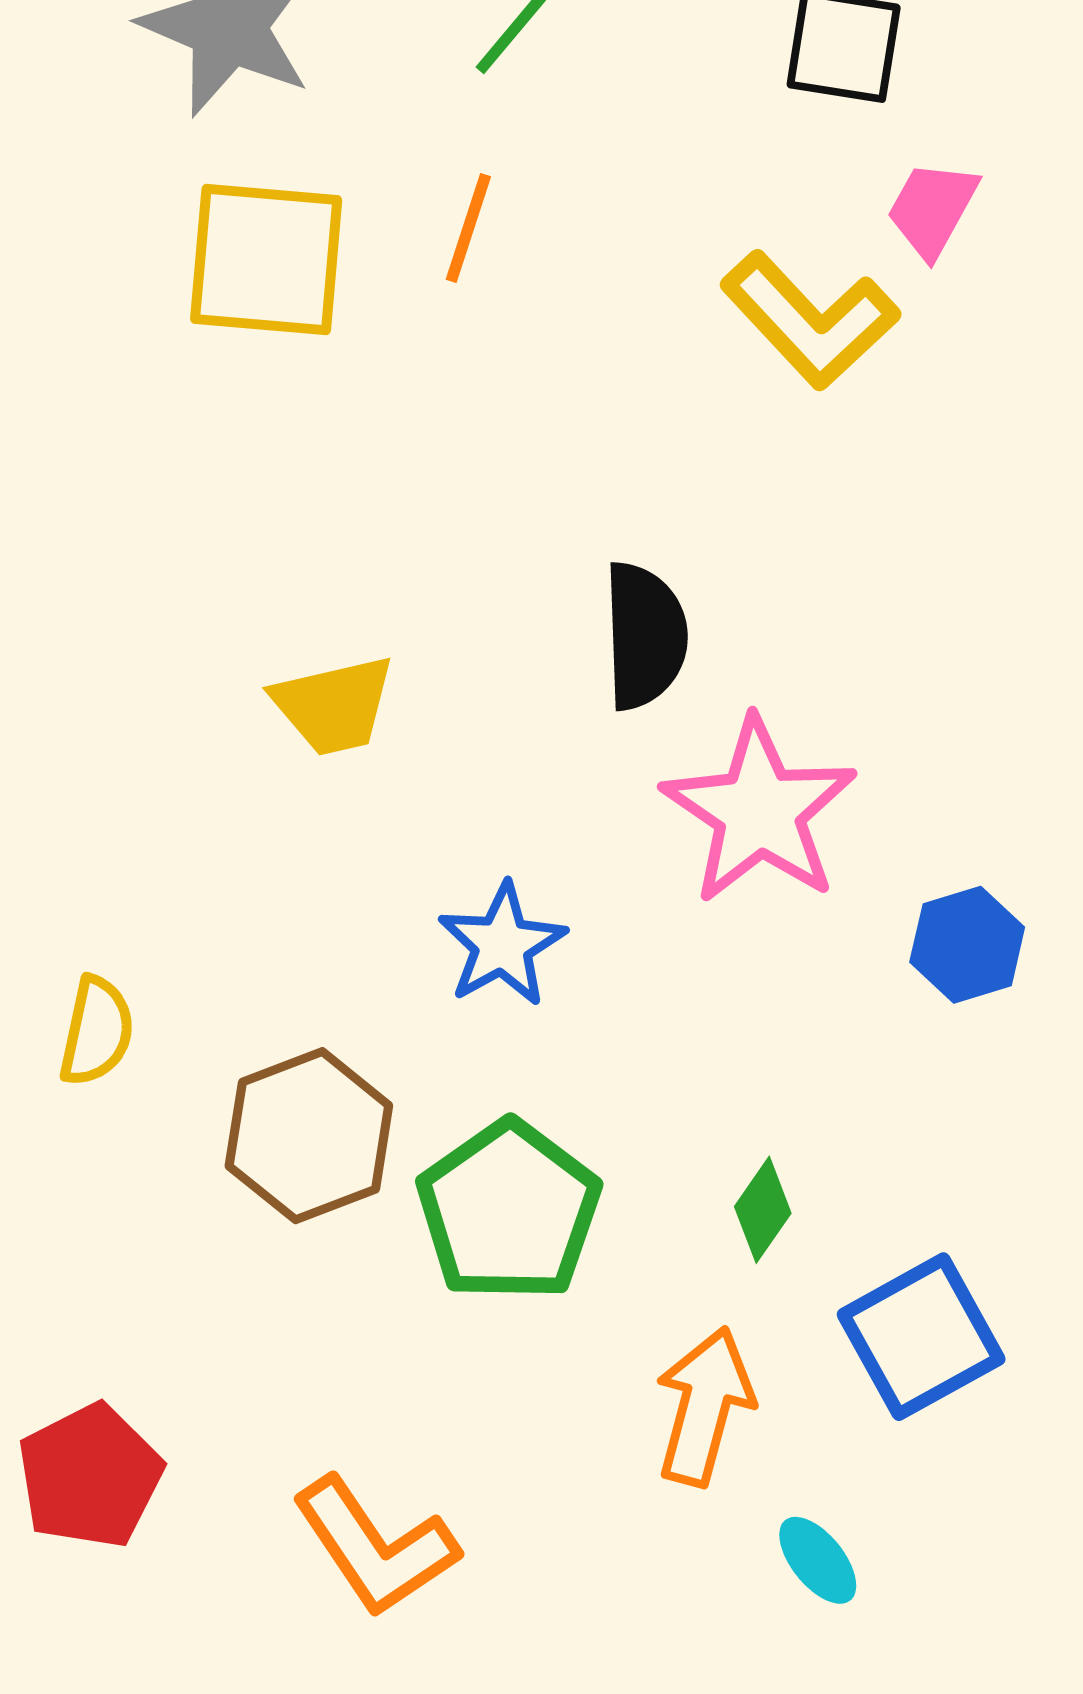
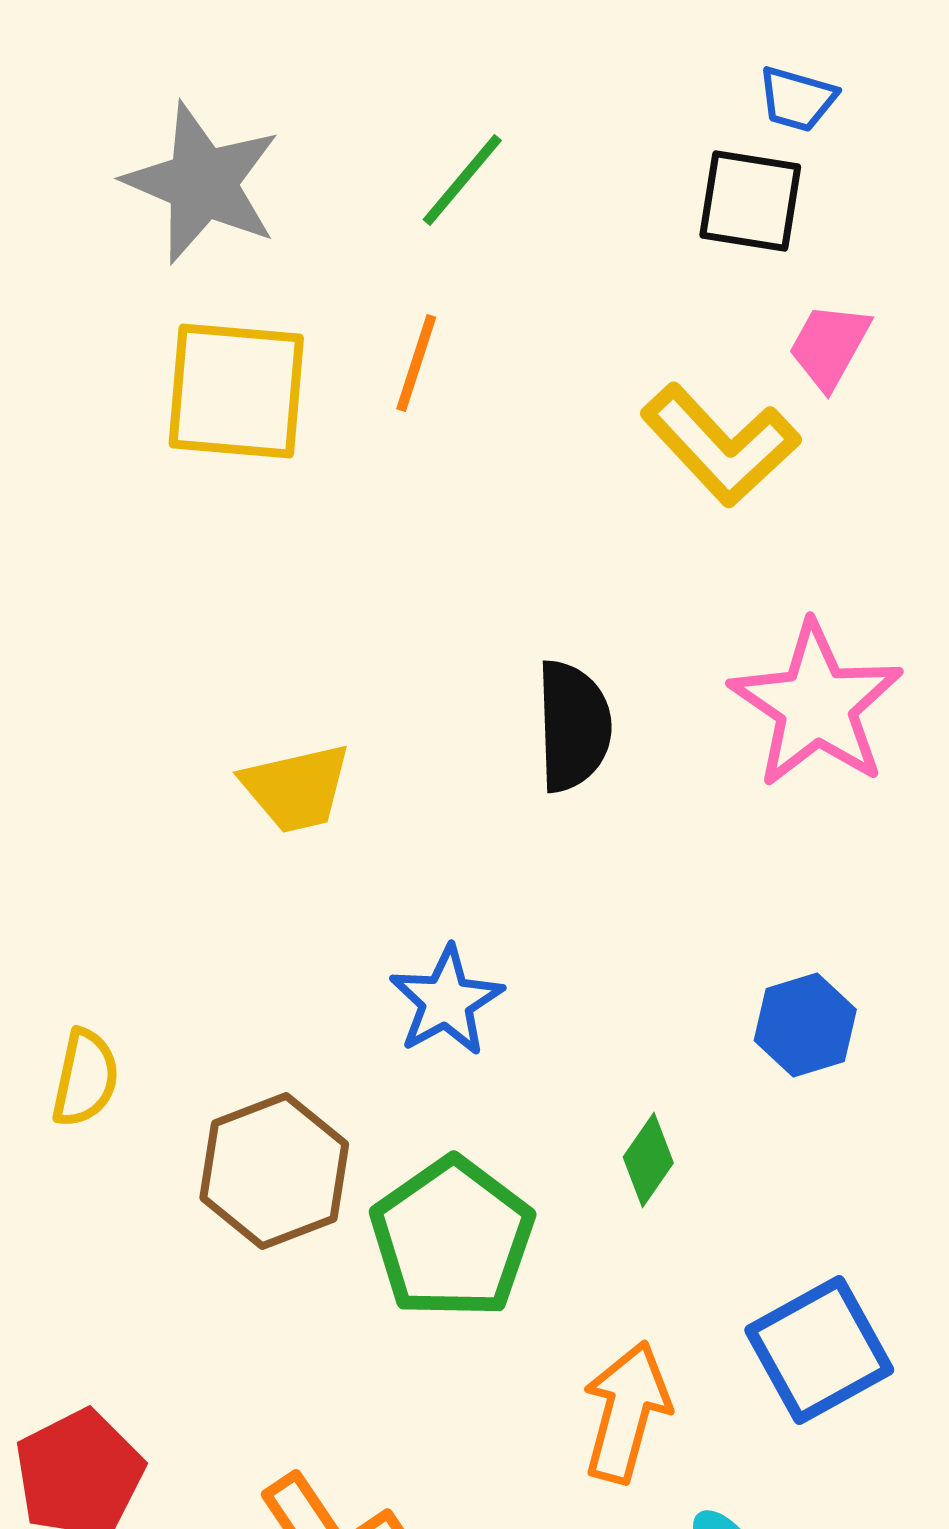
pink star: (759, 811) -> (816, 705), moved
blue hexagon: (967, 945) -> (805, 1025), moved
green diamond: (763, 1210) -> (648, 1160), moved

